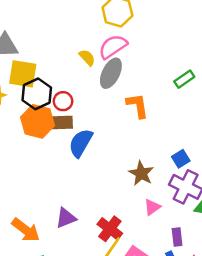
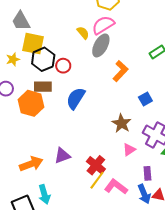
orange L-shape: (137, 106) -> (120, 71), turned 50
orange hexagon: (37, 121) -> (31, 103), moved
brown rectangle: (61, 123) -> (43, 87), moved
blue square: (181, 159) -> (145, 99), moved
orange arrow: (26, 230) -> (31, 164), turned -60

